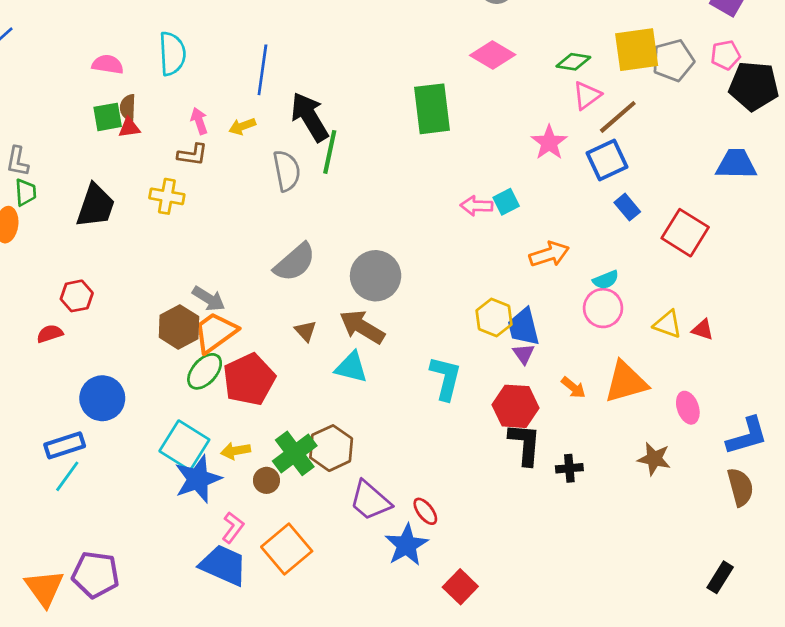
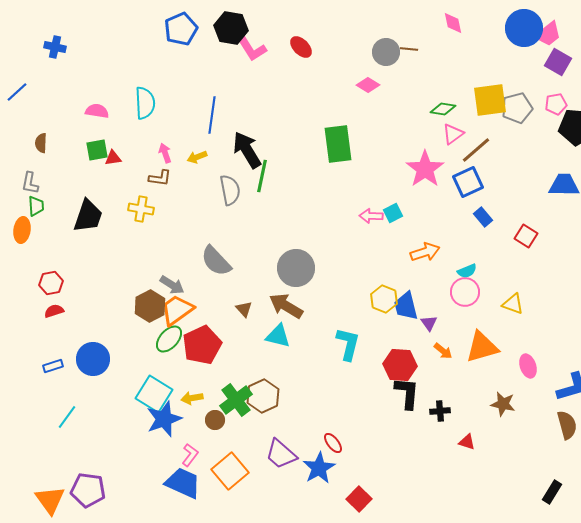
pink diamond: (493, 55) -> (368, 85), moved, size x0.7
brown semicircle: (128, 107) -> (41, 143), moved
pink star: (549, 142) -> (425, 169), size x1.4
red square: (685, 233) -> (526, 236), size x0.7
gray semicircle: (295, 262) -> (216, 261), moved, turned 88
red hexagon: (77, 296) -> (51, 283), moved
red triangle: (703, 330) -> (467, 442), moved
purple triangle: (524, 354) -> (429, 323), moved
blue rectangle: (65, 445) -> (53, 366), moved, size x0.7
purple trapezoid: (370, 501) -> (281, 454), moved

